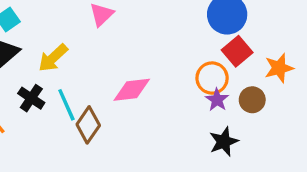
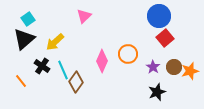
orange star: (279, 68) -> (190, 71), moved
orange circle: (212, 78) -> (128, 54), moved
pink diamond: (132, 90) -> (102, 61), turned -60

